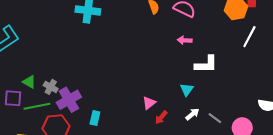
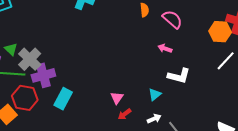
gray cross: (51, 87) -> (30, 59), size x1.6
pink triangle: (149, 103) -> (117, 98), turned -32
cyan rectangle: (95, 118) -> (63, 99), size x1.5

